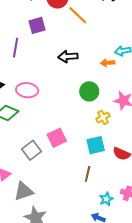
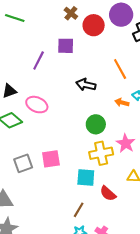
orange line: (78, 15) -> (120, 69), moved
yellow cross: (103, 117) -> (101, 153), size x1.6
brown line: (88, 174) -> (79, 210), moved

